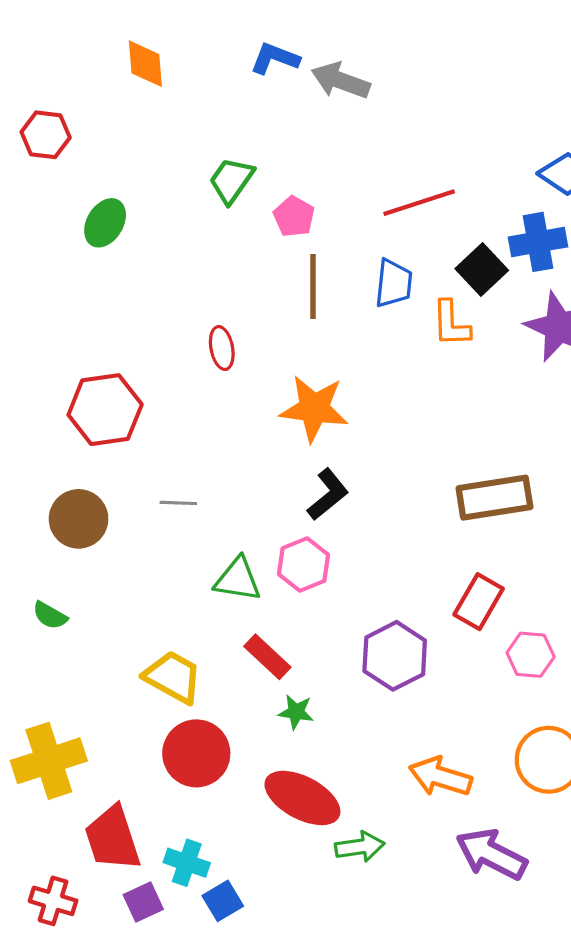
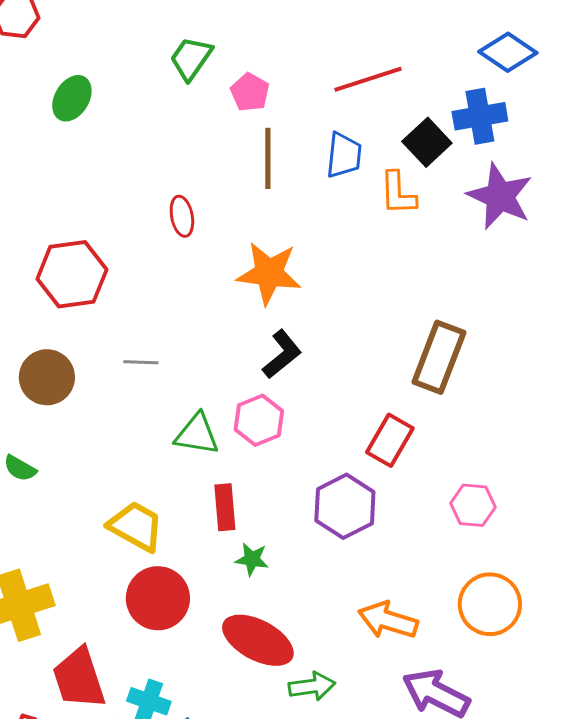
brown rectangle: (494, 498) -> (439, 357), turned -60
red rectangle: (479, 602) -> (390, 440), moved
red rectangle: (267, 657) -> (225, 507), turned 42

